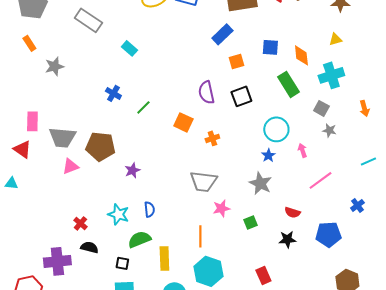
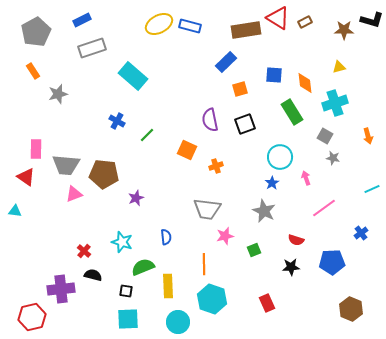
gray rectangle: (88, 20) -> (92, 48), turned -52
cyan rectangle: (129, 48) -> (133, 76), size x1.8
blue semicircle: (149, 209) -> (166, 237), moved

